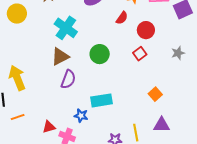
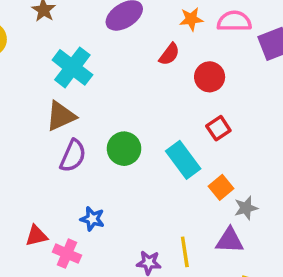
gray star: (178, 53) -> (246, 208), moved
green circle: (100, 54) -> (124, 149), moved
red square: (140, 54) -> (218, 128), moved
cyan rectangle: (101, 100) -> (183, 160), moved, turned 60

